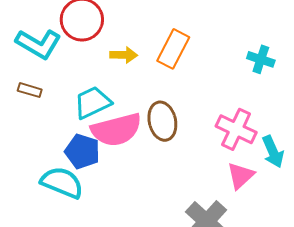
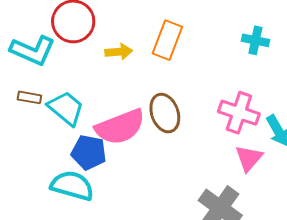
cyan trapezoid: (93, 102) -> (66, 108), moved, turned 72

